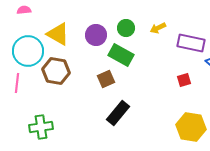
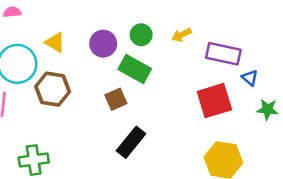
yellow triangle: (58, 34) -> (55, 42), size x0.7
red square: (184, 80) -> (214, 101), size x2.0

